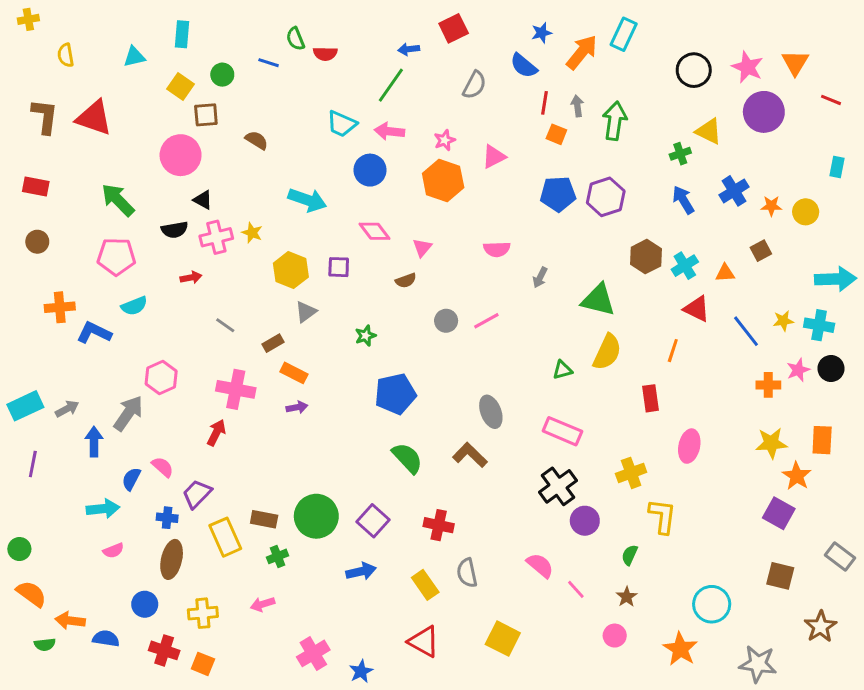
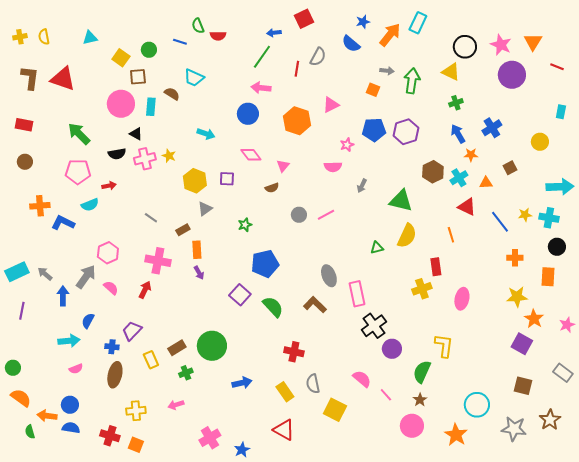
yellow cross: (28, 19) -> (20, 37), moved
cyan rectangle: (182, 34) -> (151, 107), moved
red line: (545, 103) -> (297, 69), moved
gray arrow: (577, 106) -> (387, 71), turned 104
cyan trapezoid: (342, 124) -> (194, 78), moved
yellow triangle: (709, 131) -> (451, 72), moved
pink star: (445, 140) -> (347, 145), moved
cyan arrow: (307, 200) -> (206, 134), size x0.7
orange star: (771, 206) -> (471, 155), moved
red arrow: (191, 277) -> (109, 186), moved
orange line: (673, 351) -> (451, 235), turned -35
pink star: (798, 370) -> (567, 325), moved
orange rectangle: (294, 373) -> (197, 250), turned 60
purple arrow: (297, 407) -> (199, 273), turned 72
gray arrow: (67, 409) -> (45, 274), turned -112
pink rectangle: (562, 431) -> (357, 294), moved, turned 55
orange rectangle: (822, 440) -> (548, 277), moved
pink semicircle: (163, 467) -> (111, 288), moved
yellow cross: (631, 473) -> (422, 289), moved
brown rectangle: (264, 519) -> (177, 348), turned -42
purple square: (373, 521) -> (240, 295), moved
yellow rectangle: (225, 537) -> (151, 360), size x0.7
green semicircle: (630, 555) -> (422, 372), size x1.6
blue circle: (145, 604) -> (70, 405), moved
pink circle: (615, 636) -> (412, 426), size x1.5
yellow square: (503, 639) -> (335, 410), moved
green semicircle: (45, 644) -> (30, 432), turned 80
gray star: (758, 664) -> (514, 429), moved

